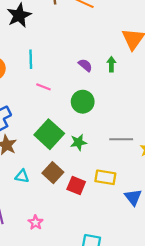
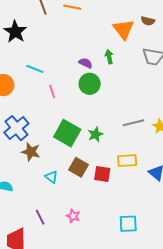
cyan line: (31, 59) -> (35, 69), turned -54
pink line: (43, 87) -> (52, 91), turned 64
green circle: (83, 102) -> (90, 84), moved
cyan triangle: (22, 176) -> (51, 177), turned 40

